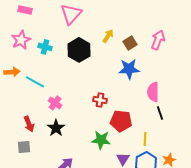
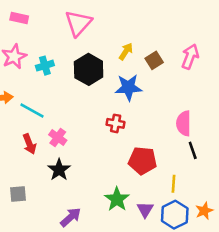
cyan cross: (45, 47) -> (45, 66), turned -32
blue star: (129, 69) -> (128, 87), moved
red cross: (100, 100) -> (116, 123), moved
red arrow: (29, 124) -> (29, 144), moved
green star: (101, 140) -> (117, 199), moved, turned 30

